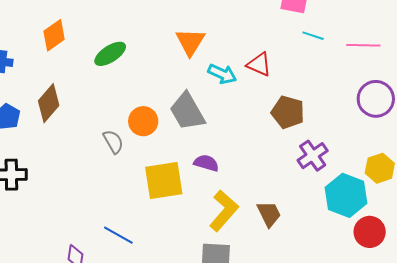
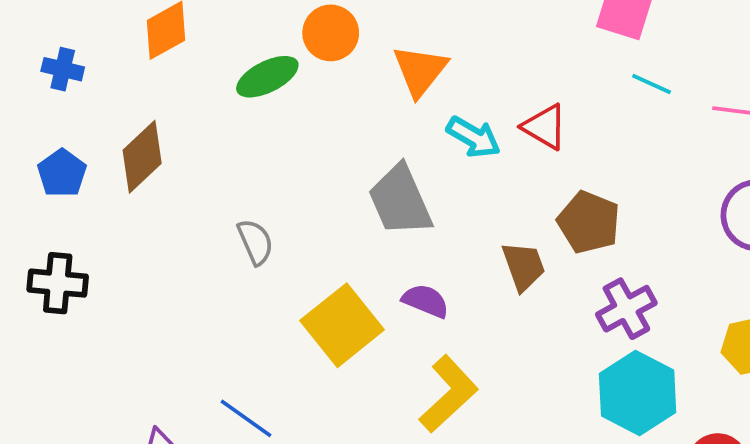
orange circle: (143, 121) -> (331, 33), moved
yellow square: (164, 181) -> (342, 325), turned -36
cyan hexagon: (346, 195) -> (638, 393), moved
brown trapezoid: (269, 214) -> (523, 266), moved

